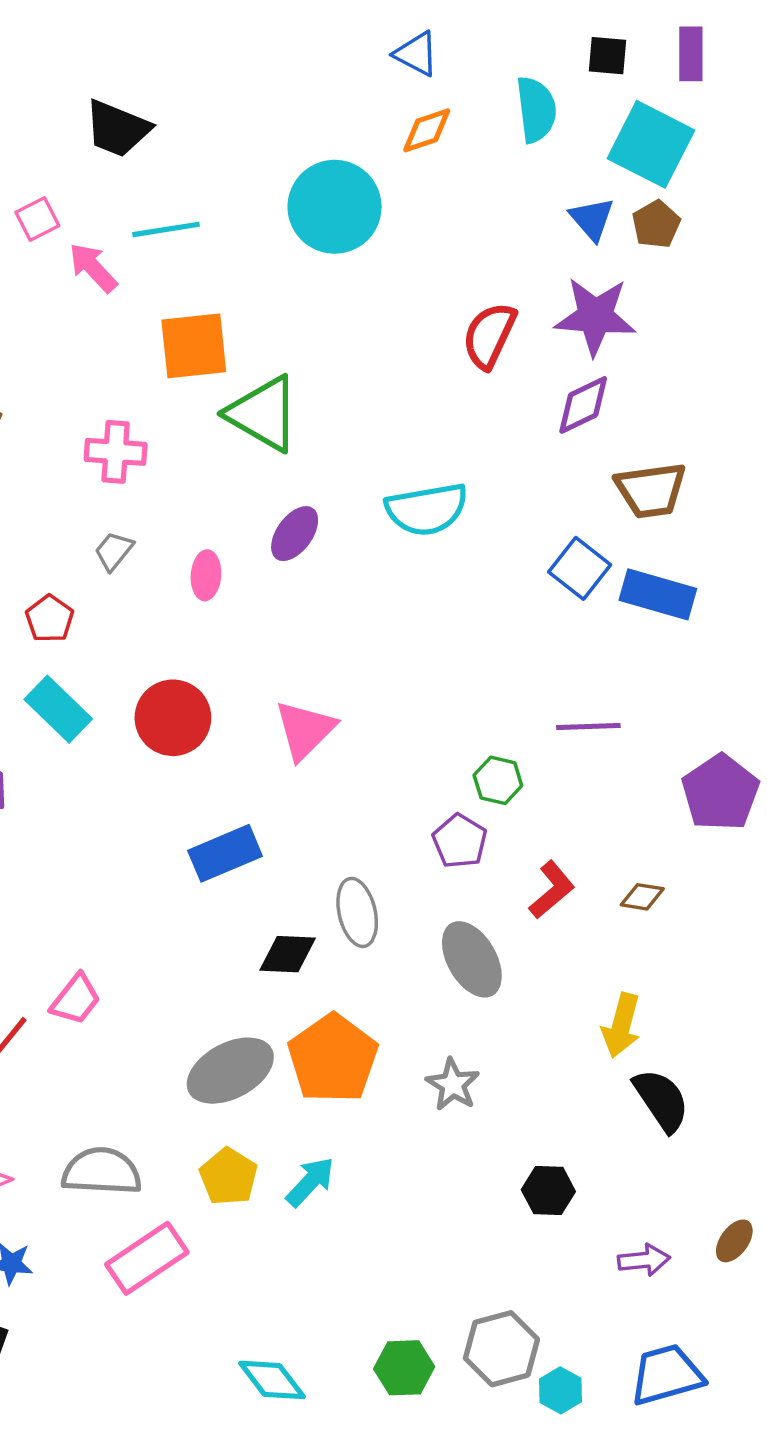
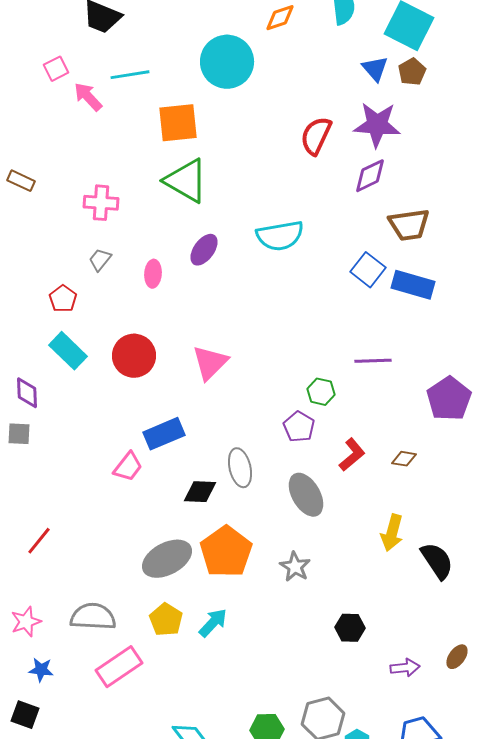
orange square: (194, 346) -> (178, 123), moved
pink trapezoid: (76, 999) -> (128, 467), moved
black semicircle: (661, 1100) -> (437, 561), moved

